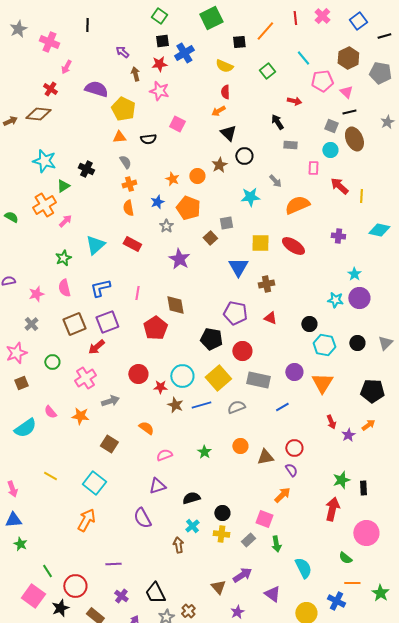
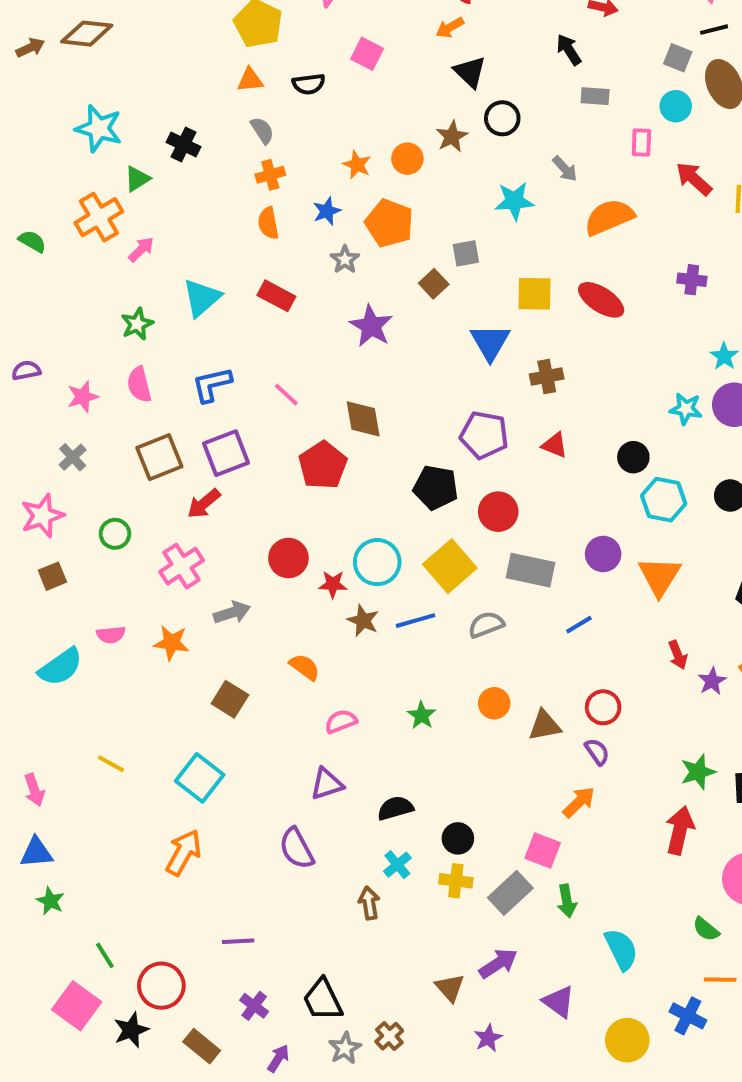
pink line: (137, 293) -> (286, 395), turned -56
pink semicircle: (50, 412) -> (111, 635), turned -56
gray rectangle: (248, 540) -> (510, 893), size x1.5

